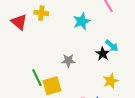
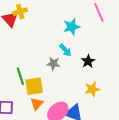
yellow cross: (41, 13) -> (20, 12), moved, turned -32
cyan arrow: (112, 46) -> (65, 50), moved

